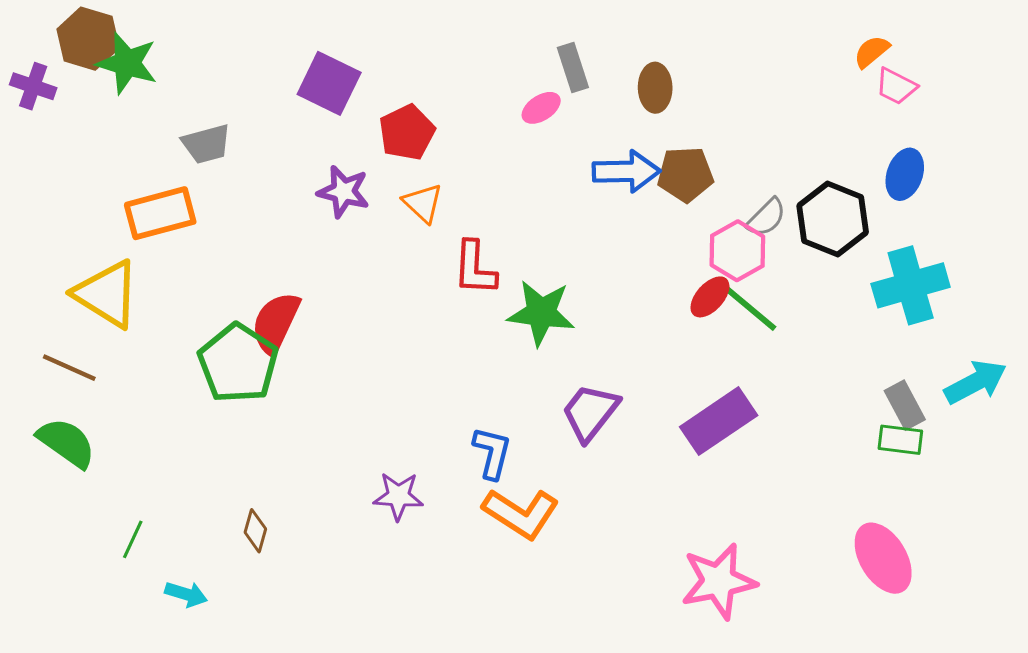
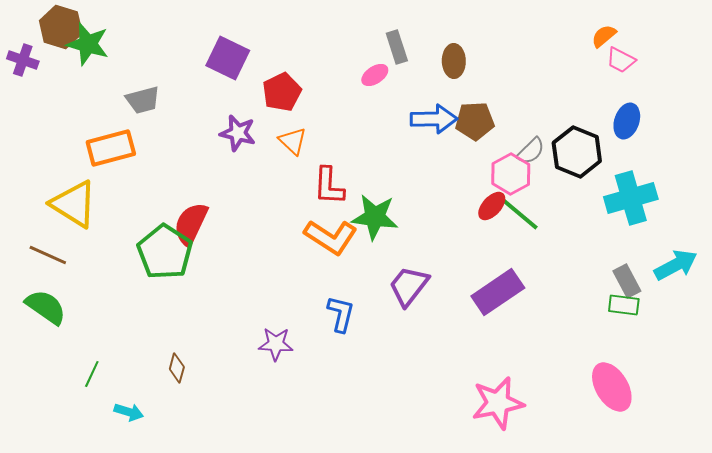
orange L-shape: (521, 513) -> (331, 237), moved

